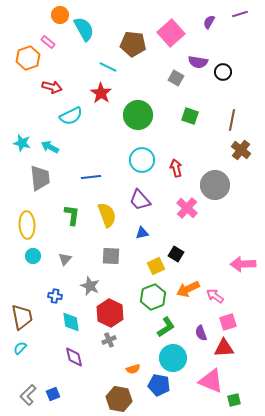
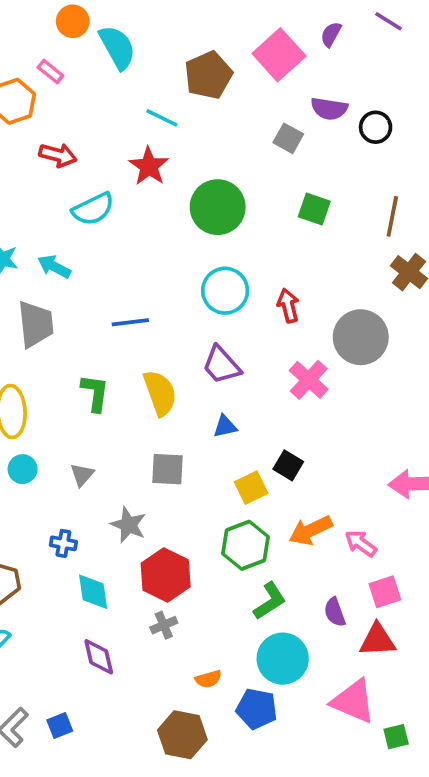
purple line: (240, 14) -> (389, 21), moved, turned 49
purple semicircle: (209, 22) -> (331, 34), moved
brown pentagon: (133, 44) -> (208, 75), turned -30

